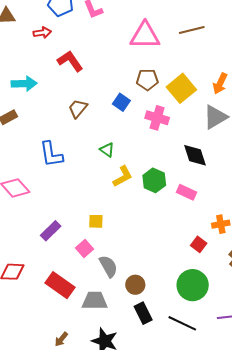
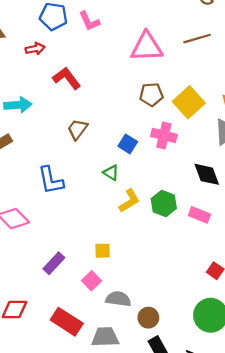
blue square: (121, 102) -> (128, 144), moved
gray semicircle: (108, 266) -> (118, 299), turned -50

